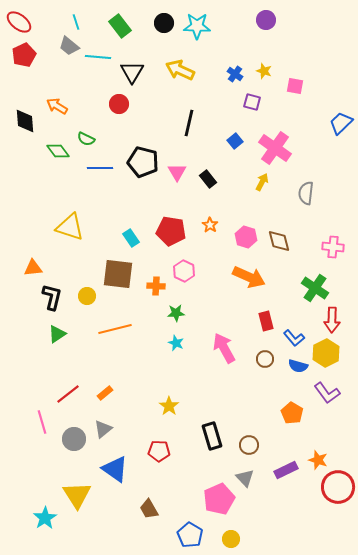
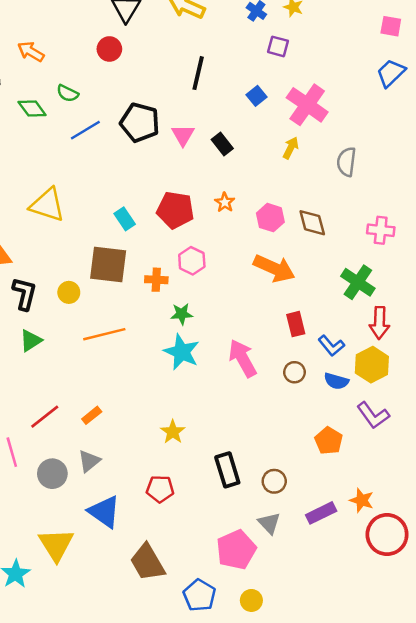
pink square: (295, 86) -> (391, 26), moved
blue line: (100, 168) -> (85, 130), turned -30
cyan star: (176, 343) -> (182, 352), size x1.8
brown trapezoid: (149, 509) -> (147, 562), size x1.5

